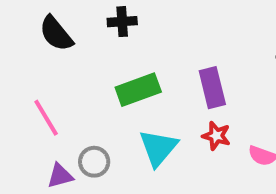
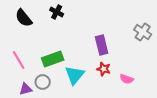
black cross: (122, 22) -> (57, 12), turned 32
green rectangle: (138, 90) -> (53, 59), moved

